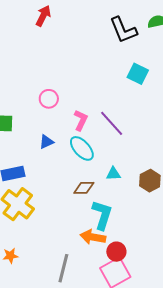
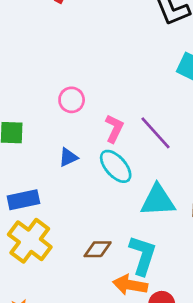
cyan triangle: (113, 174) -> (158, 200), size x1.8
brown diamond: (84, 188) -> (98, 249), moved

